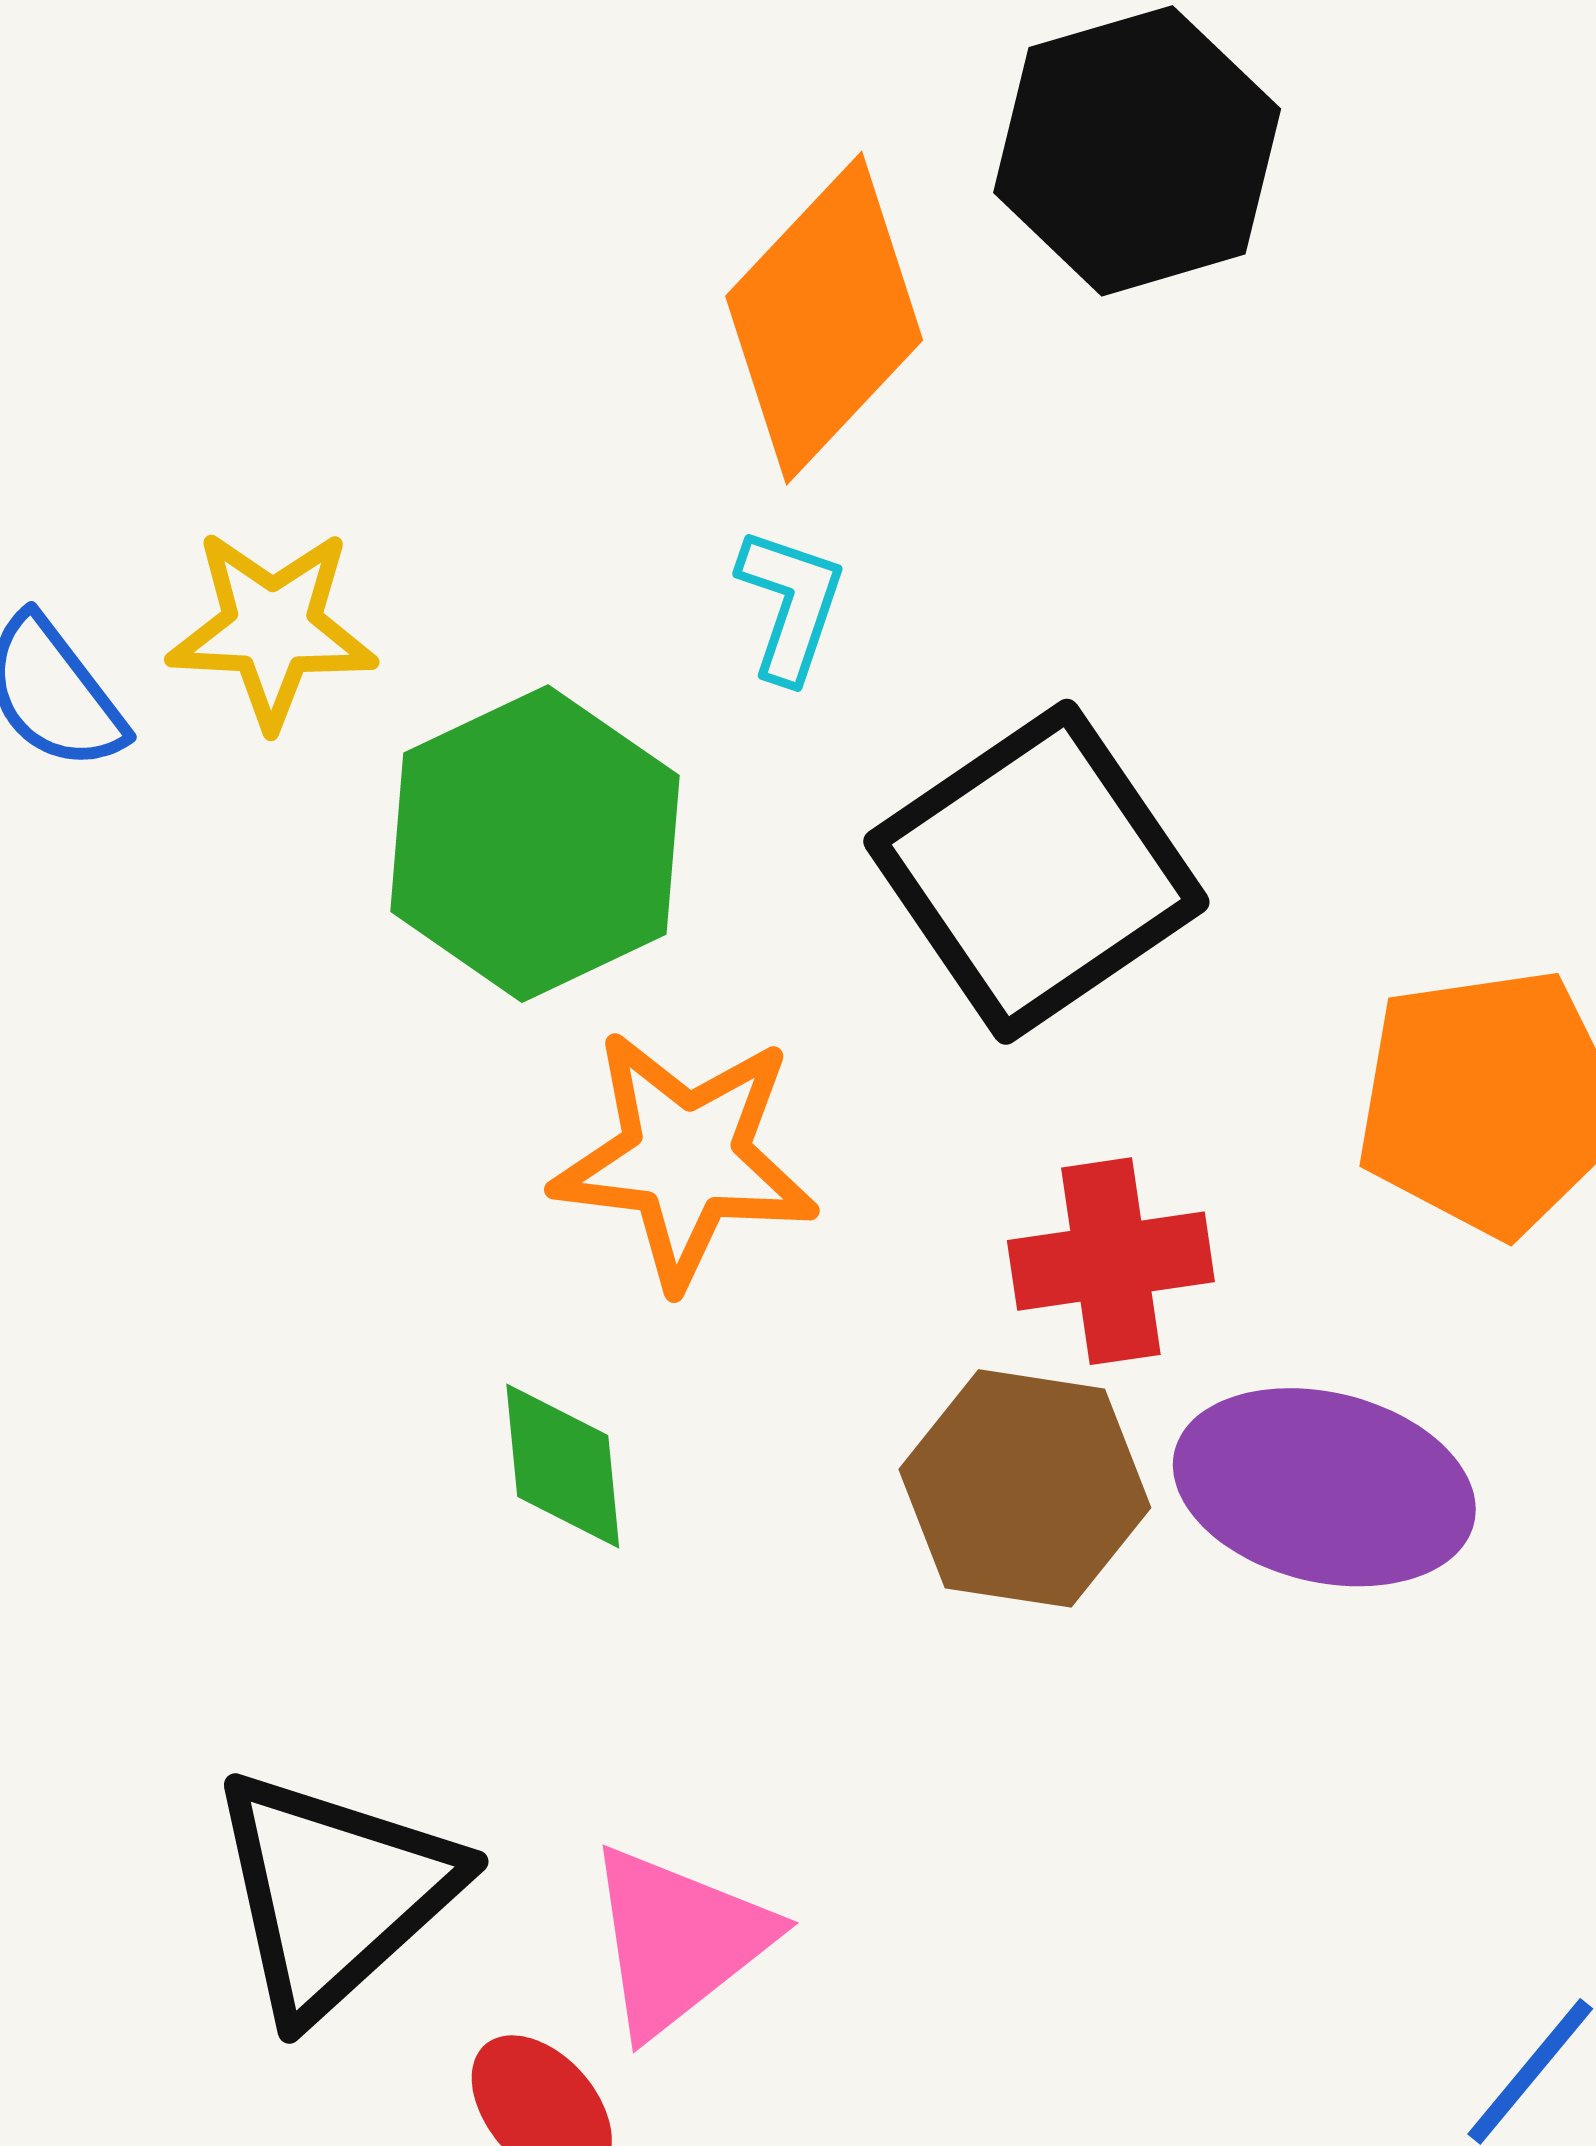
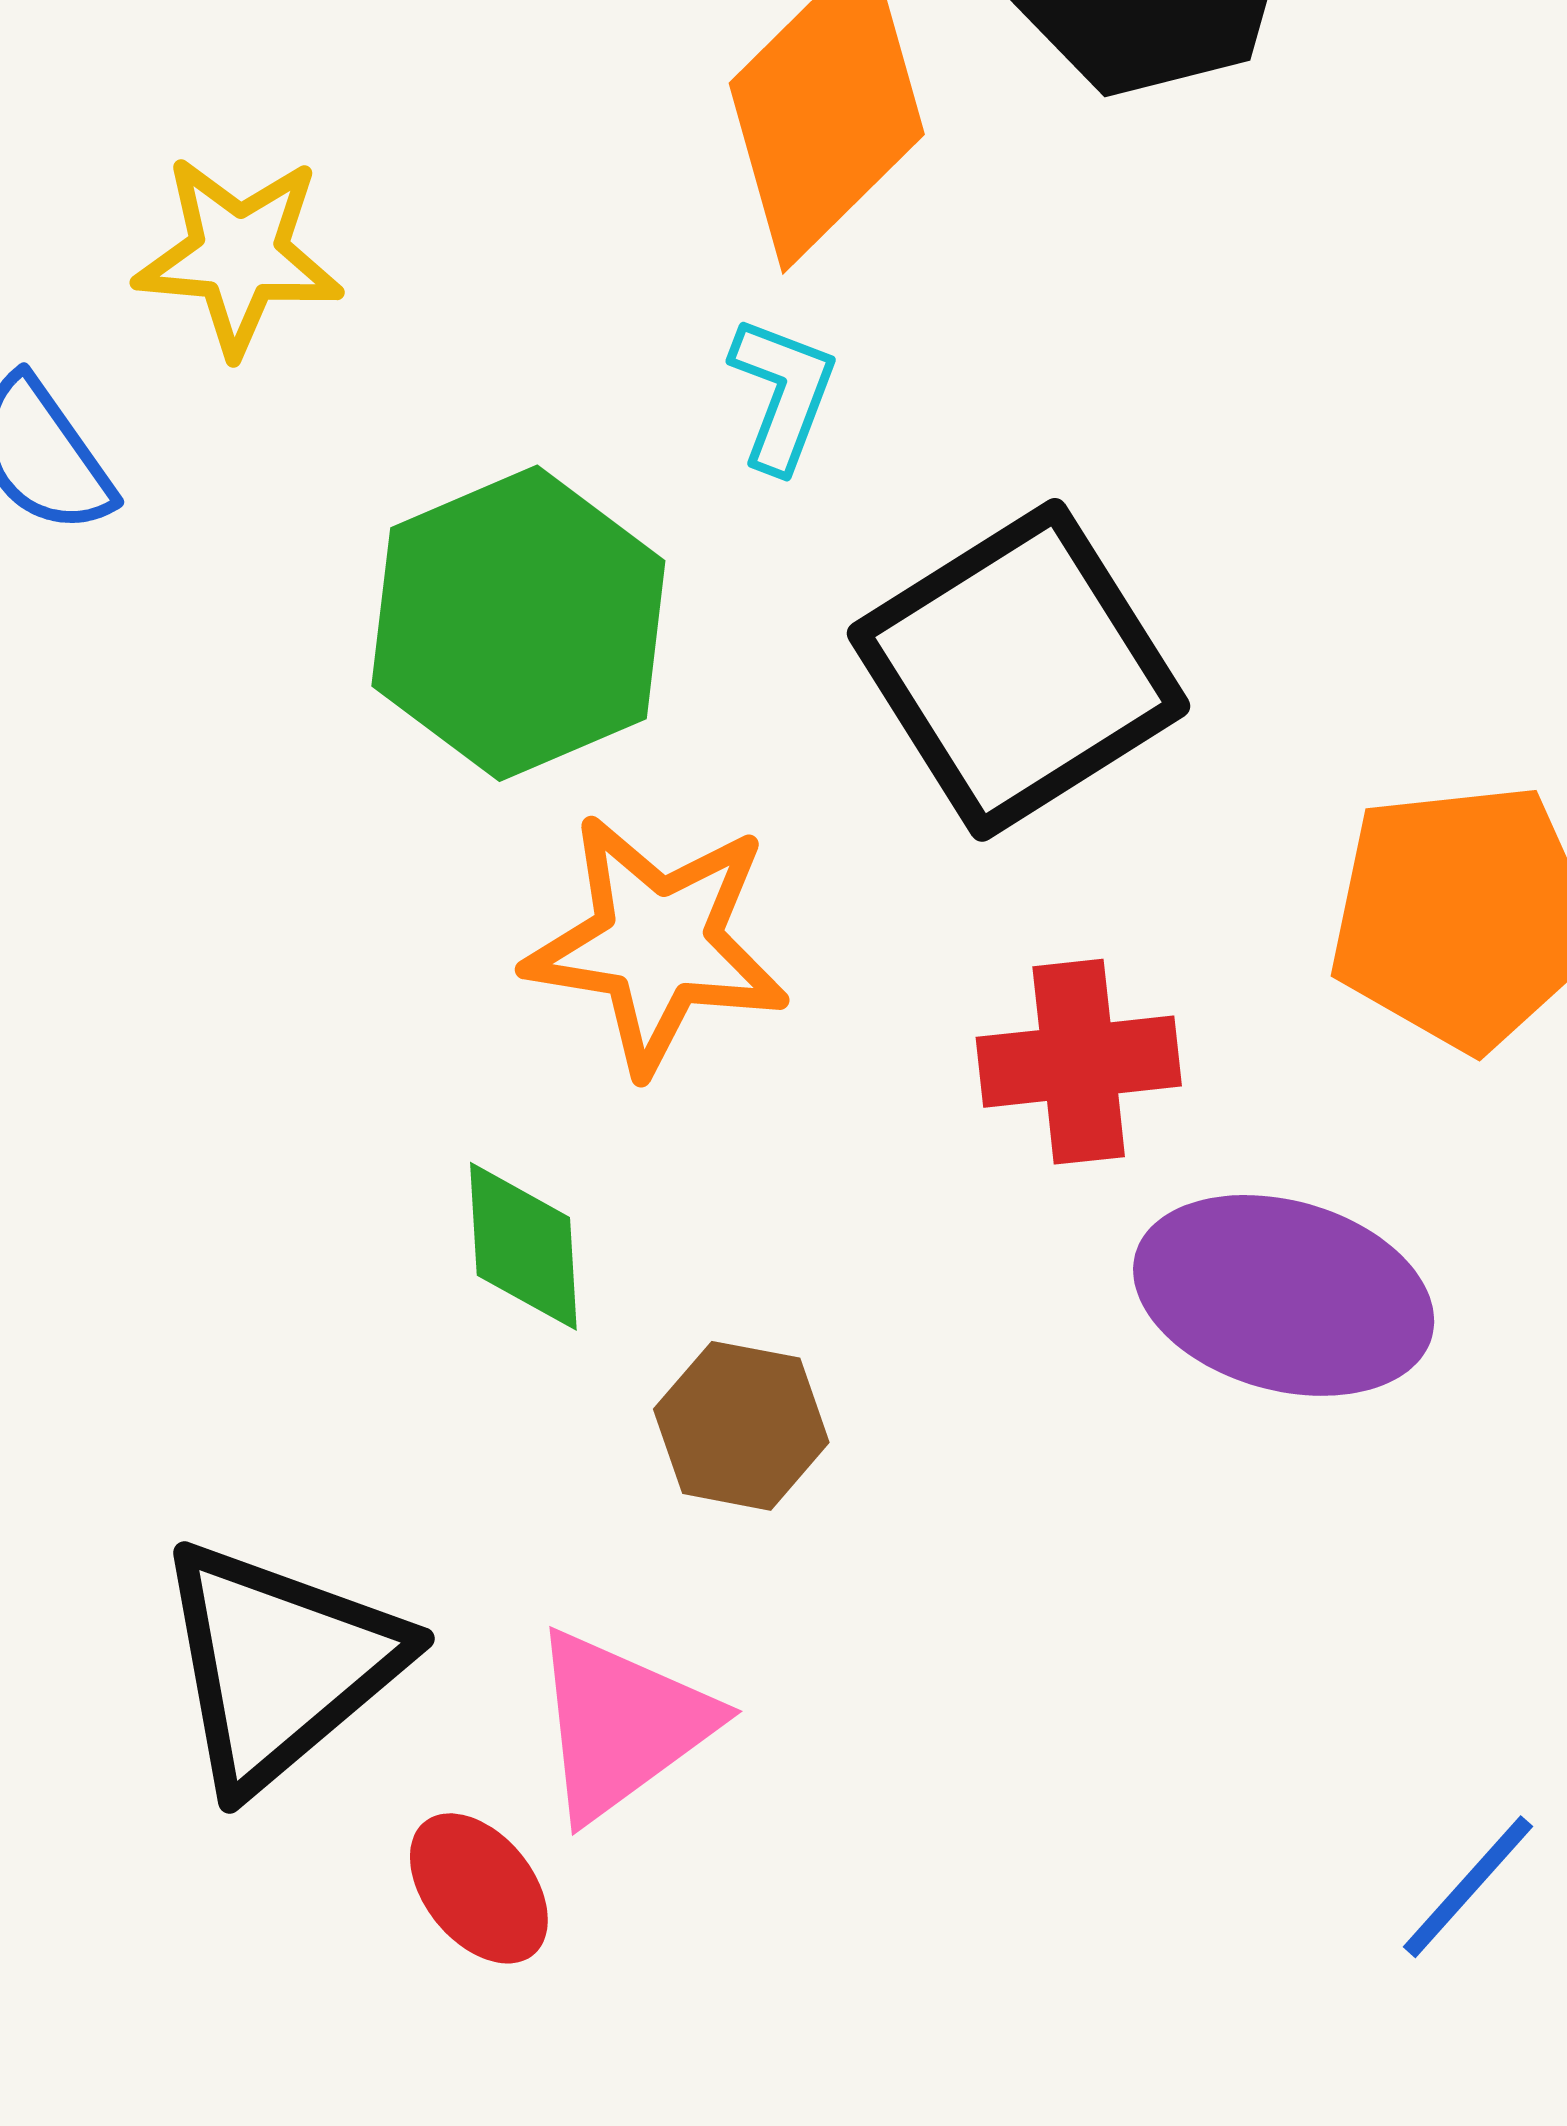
yellow star: (272, 628) -> (239, 255), moved
brown hexagon: (1025, 1488) -> (741, 1426), moved, size x0.7

